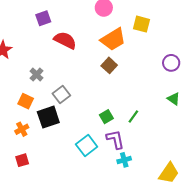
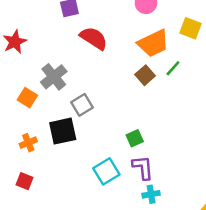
gray cross: (37, 75) -> (54, 77), size x1.5
orange square: (26, 101) -> (27, 98), moved
green line: (133, 117) -> (173, 68), moved
red square: (22, 160) -> (25, 181), turned 32

